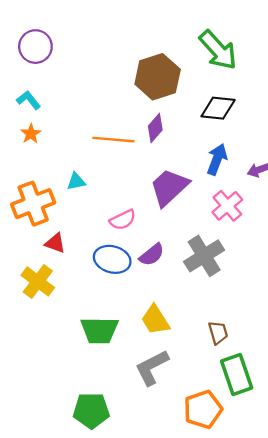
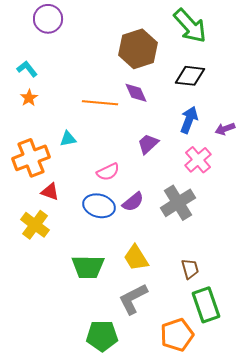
purple circle: (35, 47) -> (48, 19), moved
purple diamond: (155, 128) -> (136, 93), turned -65
purple trapezoid: (169, 187) -> (148, 144), size x0.6
green pentagon: (91, 411) -> (102, 336), moved

